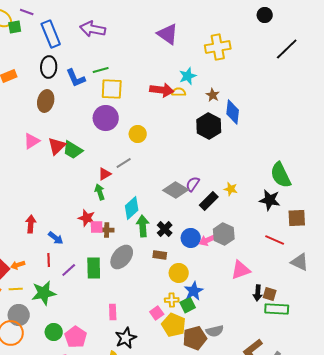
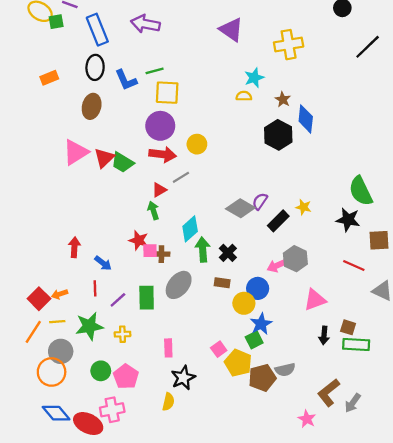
red arrow: (162, 90) -> (163, 154), moved
pink triangle: (32, 141) -> (76, 152), size x1.4
blue circle: (191, 238) -> (258, 288), moved
black arrow: (258, 293) -> (324, 335), moved
yellow cross: (172, 300) -> (123, 334), moved

